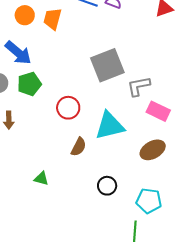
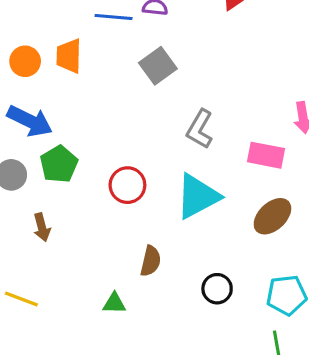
gray square: (107, 65) -> (158, 66), moved, size x0.7
gray L-shape: (139, 86) -> (200, 129), moved, turned -35
brown semicircle: (79, 147) -> (151, 261), moved

